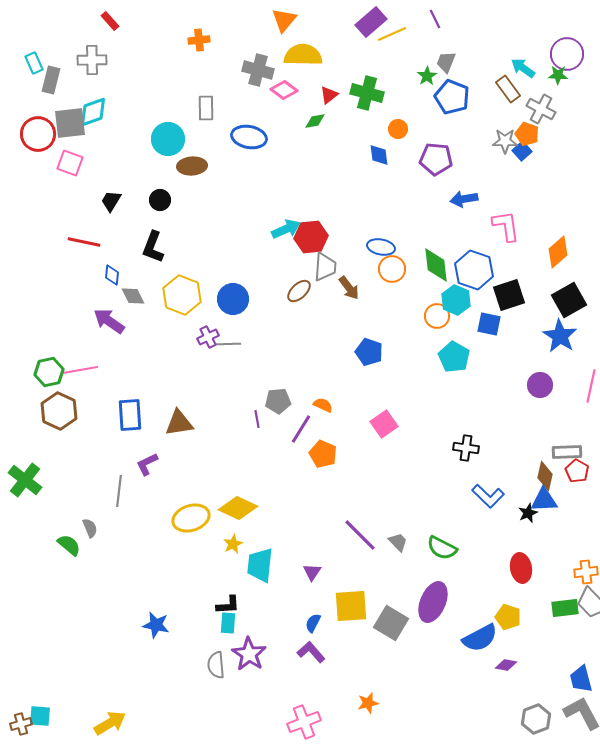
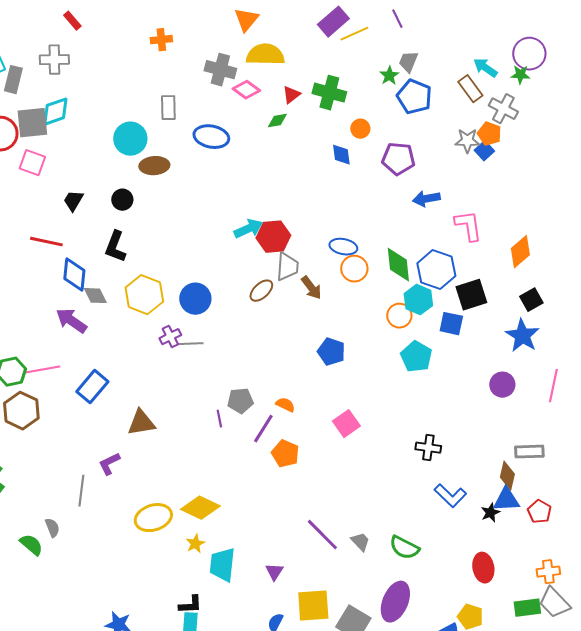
blue diamond: (112, 275) -> (74, 275), size x1.6
black square: (569, 300) -> (531, 300), size x0.7
blue rectangle: (130, 415) -> (92, 387), moved, turned 44
red pentagon: (577, 471) -> (539, 512), moved

